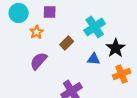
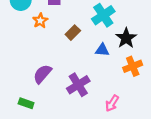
purple semicircle: (39, 61) -> (42, 74), moved

